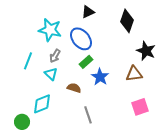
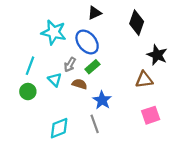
gray arrow: (55, 56) -> (70, 65), moved
blue star: (100, 77) -> (102, 100), moved
brown semicircle: (74, 88) -> (80, 84), moved
cyan diamond: (42, 104) -> (59, 128), moved
green circle: (22, 122) -> (28, 92), moved

